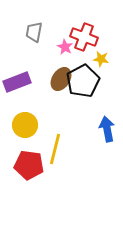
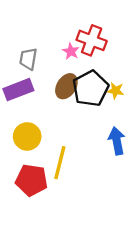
gray trapezoid: (34, 32) -> (28, 59), moved
yellow star: (101, 59) -> (116, 91), moved

